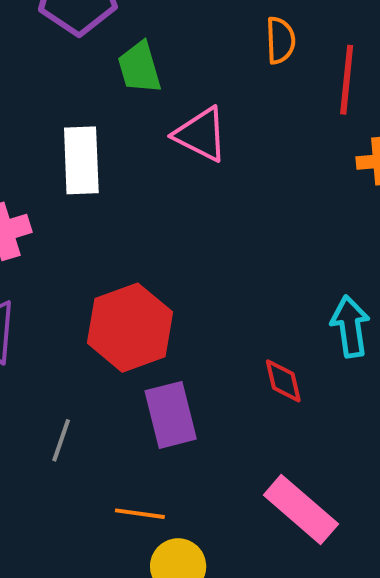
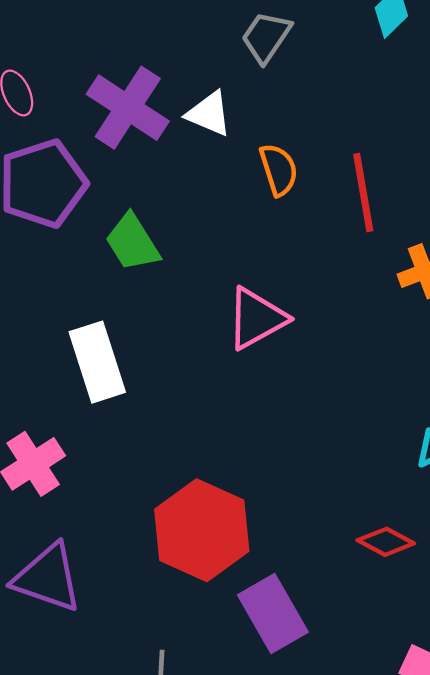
pink triangle: (201, 134) -> (257, 318), moved, turned -40
red diamond: (283, 381) -> (386, 542), turned -33

